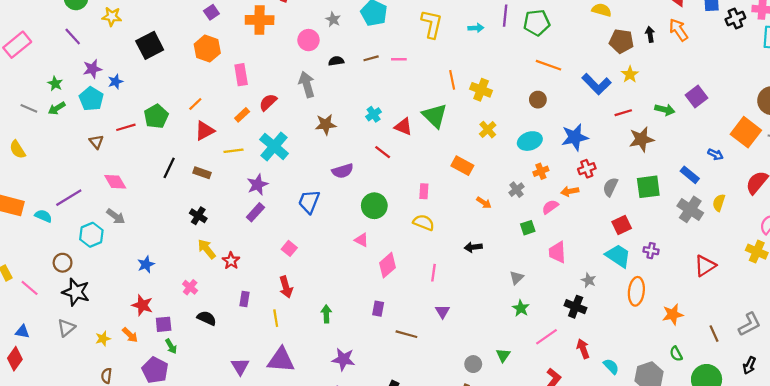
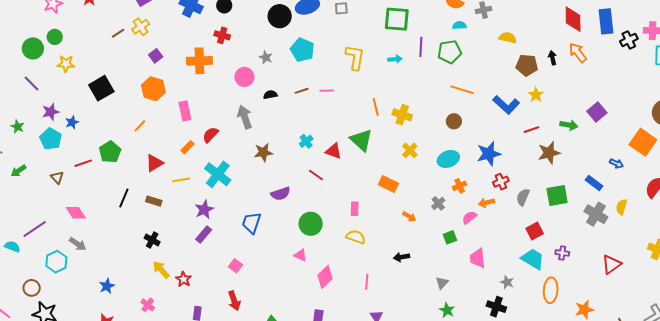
orange line: (195, 104) -> (140, 126), moved
green arrow: (57, 108) -> (19, 171), moved

